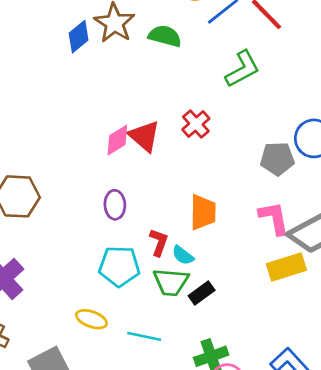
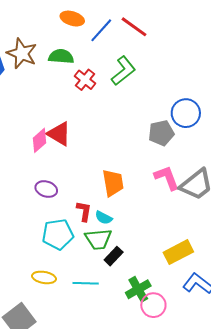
red cross: (196, 124) -> (85, 80), moved
purple ellipse: (115, 205) -> (46, 189), turned -60
yellow rectangle: (286, 267) -> (178, 252), moved
black rectangle: (202, 293) -> (114, 256), moved

